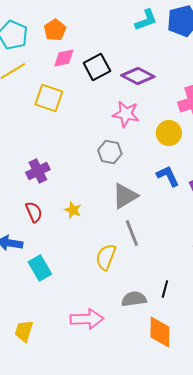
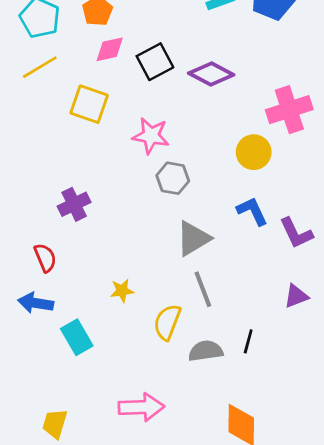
pink star: (126, 114) -> (151, 136), moved
yellow star: (73, 210) -> (122, 291), moved, turned -30
red semicircle: (34, 212) -> (45, 258), moved
black line: (165, 289) -> (248, 341), moved
gray semicircle: (134, 299) -> (206, 351), moved

